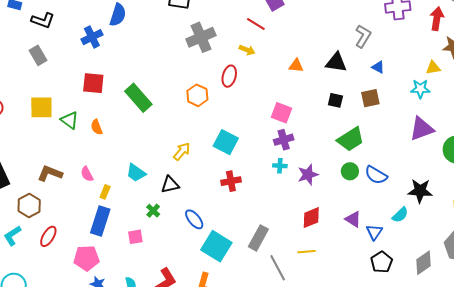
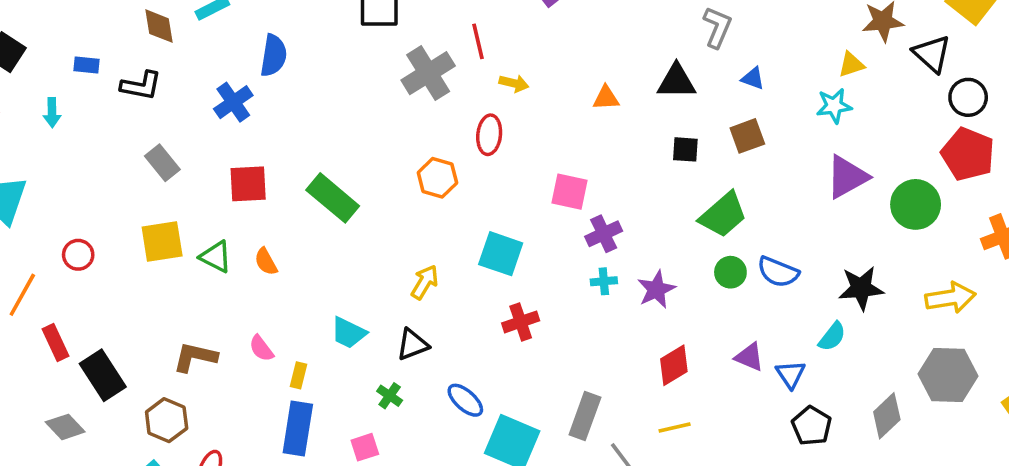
red line: (256, 24) -> (478, 41), moved, turned 54
gray rectangle: (38, 55) -> (162, 163), moved
pink square: (281, 113) -> (570, 192), moved

